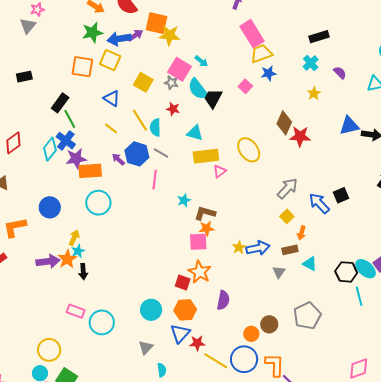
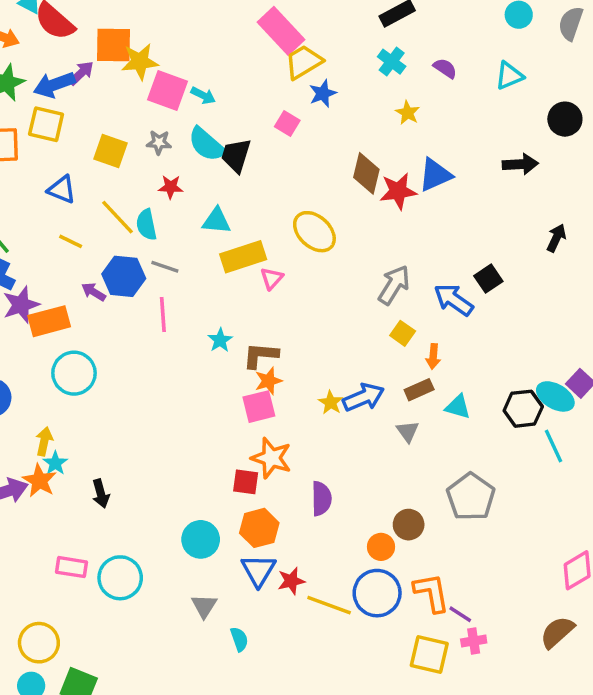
pink square: (180, 69) -> (168, 90), moved
blue triangle: (349, 126) -> (435, 175), moved
black arrow: (83, 272) -> (101, 494), moved

